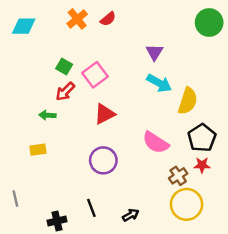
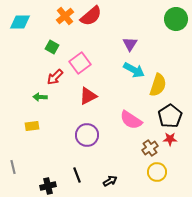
red semicircle: (108, 19) -> (91, 16), size x1.6
green square: (64, 66) -> (52, 47), moved
yellow circle: (187, 204) -> (157, 172), size x0.7

